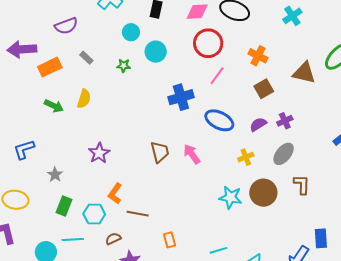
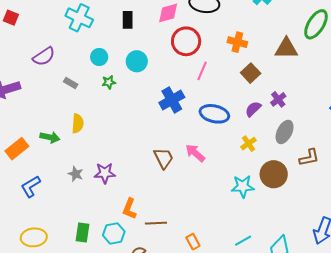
cyan circle: (131, 32) -> (99, 57), moved
orange rectangle: (50, 67) -> (17, 149), moved
purple star: (99, 153) -> (105, 173), turned -30
gray star: (55, 175) -> (76, 174), moved
brown L-shape: (302, 184) -> (309, 158), turned 90

